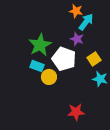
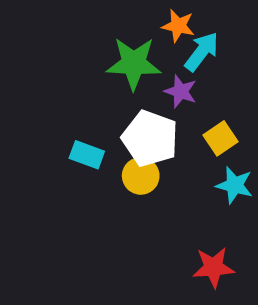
green star: (40, 45) -> (134, 63), moved, turned 30
yellow circle: (49, 77) -> (141, 176), moved
red star: (76, 112) -> (213, 267), moved

